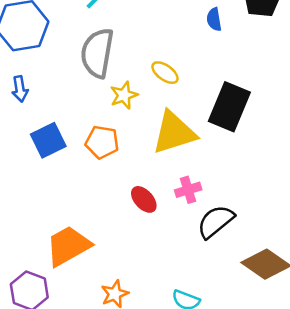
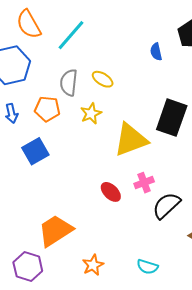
gray semicircle: (97, 53) -> (69, 83), size x0.7
yellow ellipse: (165, 73) -> (103, 79), moved
orange pentagon: (102, 142) -> (47, 109), moved

